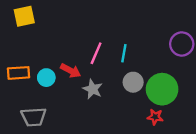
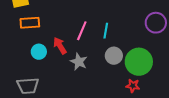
red arrow: (71, 71) -> (60, 46), turned -150
orange rectangle: (19, 73) -> (30, 23), moved

